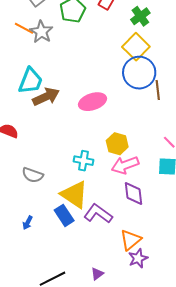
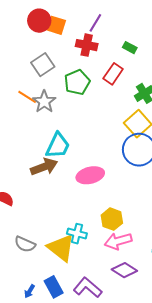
cyan trapezoid: (31, 81) -> (58, 146), moved
purple diamond: (133, 193) -> (124, 270), turned -55
yellow triangle: (74, 195) -> (61, 248), moved
blue arrow: (28, 223) -> (30, 291), moved

